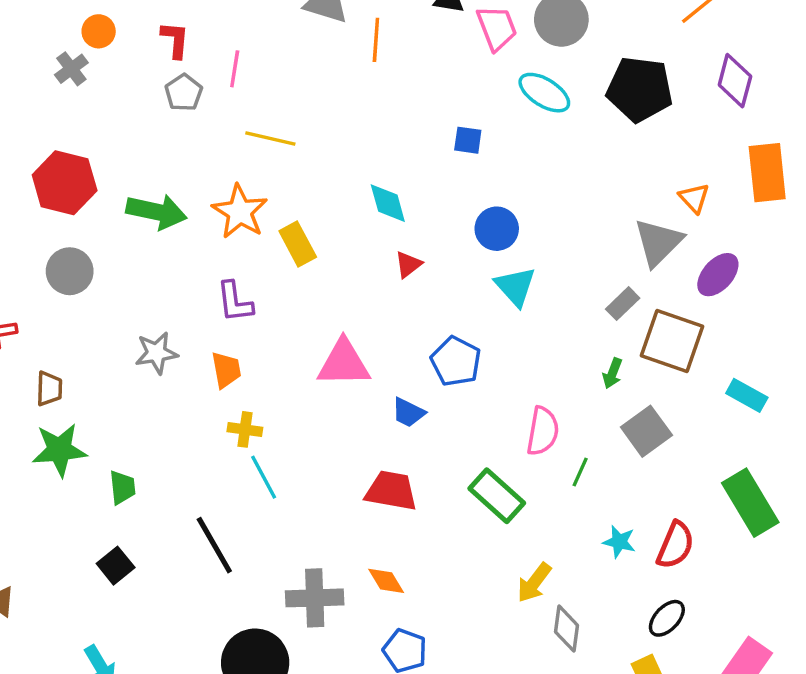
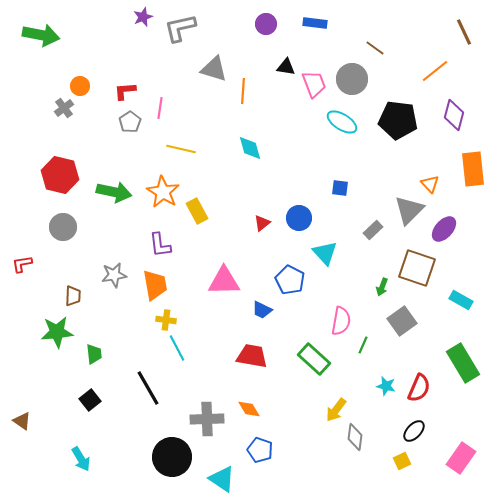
red L-shape: (175, 40) -> (125, 91), turned -100
blue square: (468, 140) -> (340, 188), moved
cyan diamond: (388, 203) -> (250, 148), moved
blue circle: (497, 229) -> (299, 218), moved
cyan triangle: (515, 287) -> (325, 253), moved
gray rectangle: (623, 304) -> (373, 230), moved
orange trapezoid: (226, 370) -> (155, 285), size x1.4
brown trapezoid: (49, 389) -> (73, 296), moved

